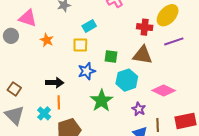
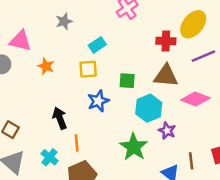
black arrow: (55, 83) -> (60, 118), turned -108
pink diamond: (164, 90) -> (195, 99), moved
green star: (102, 101) -> (134, 147), moved
orange line: (59, 102) -> (77, 143), moved
purple star: (139, 109) -> (167, 131), moved

